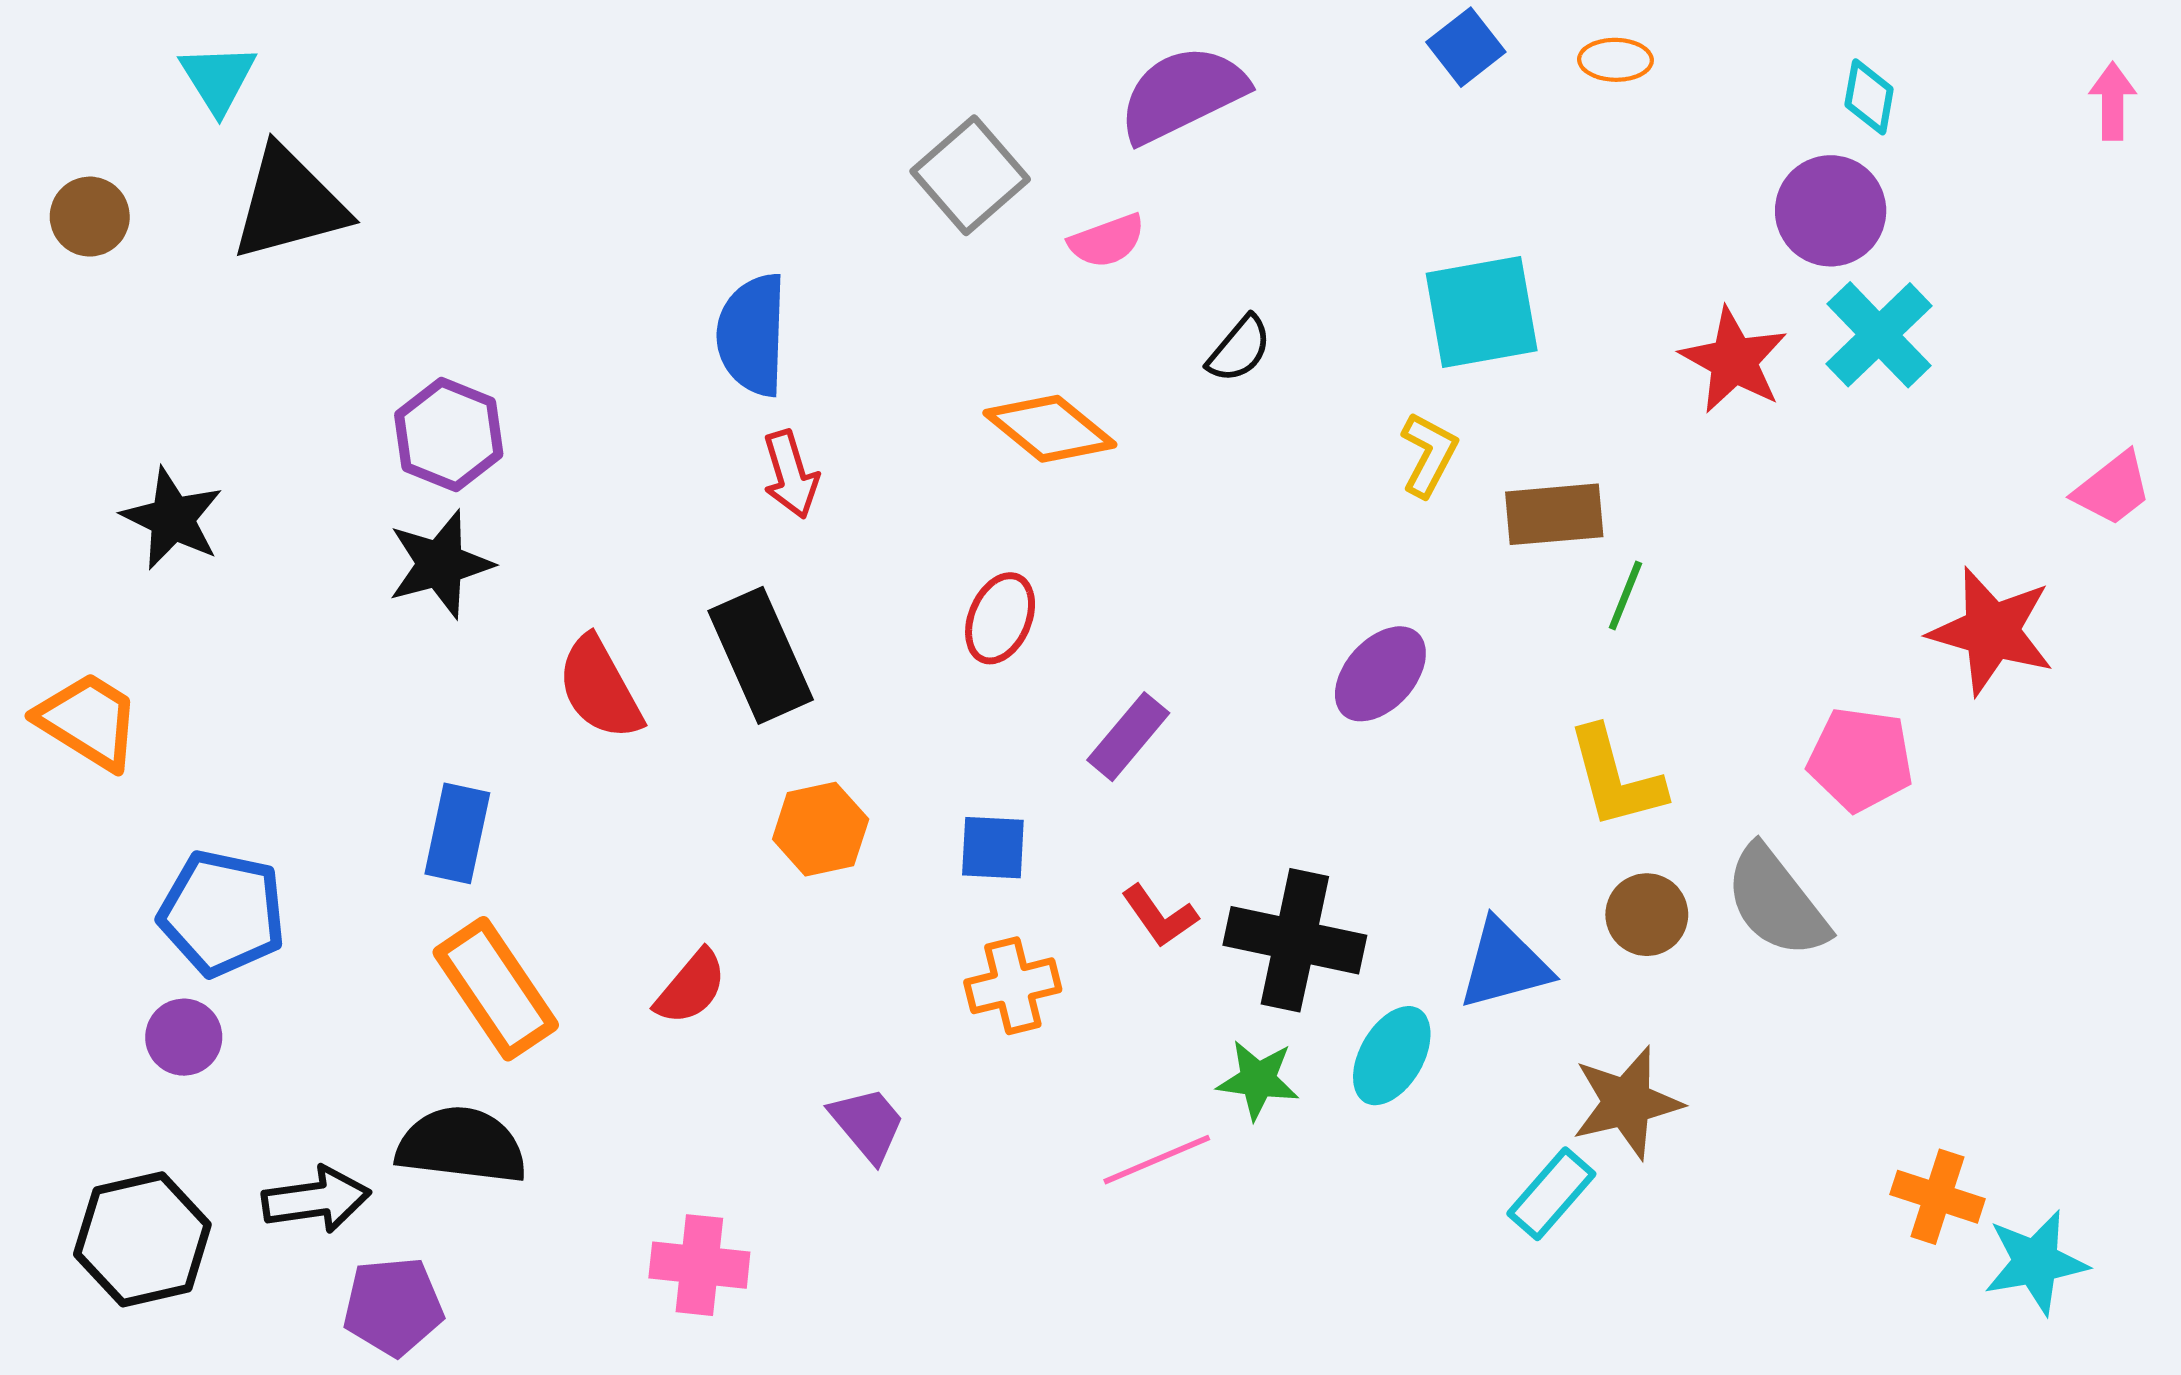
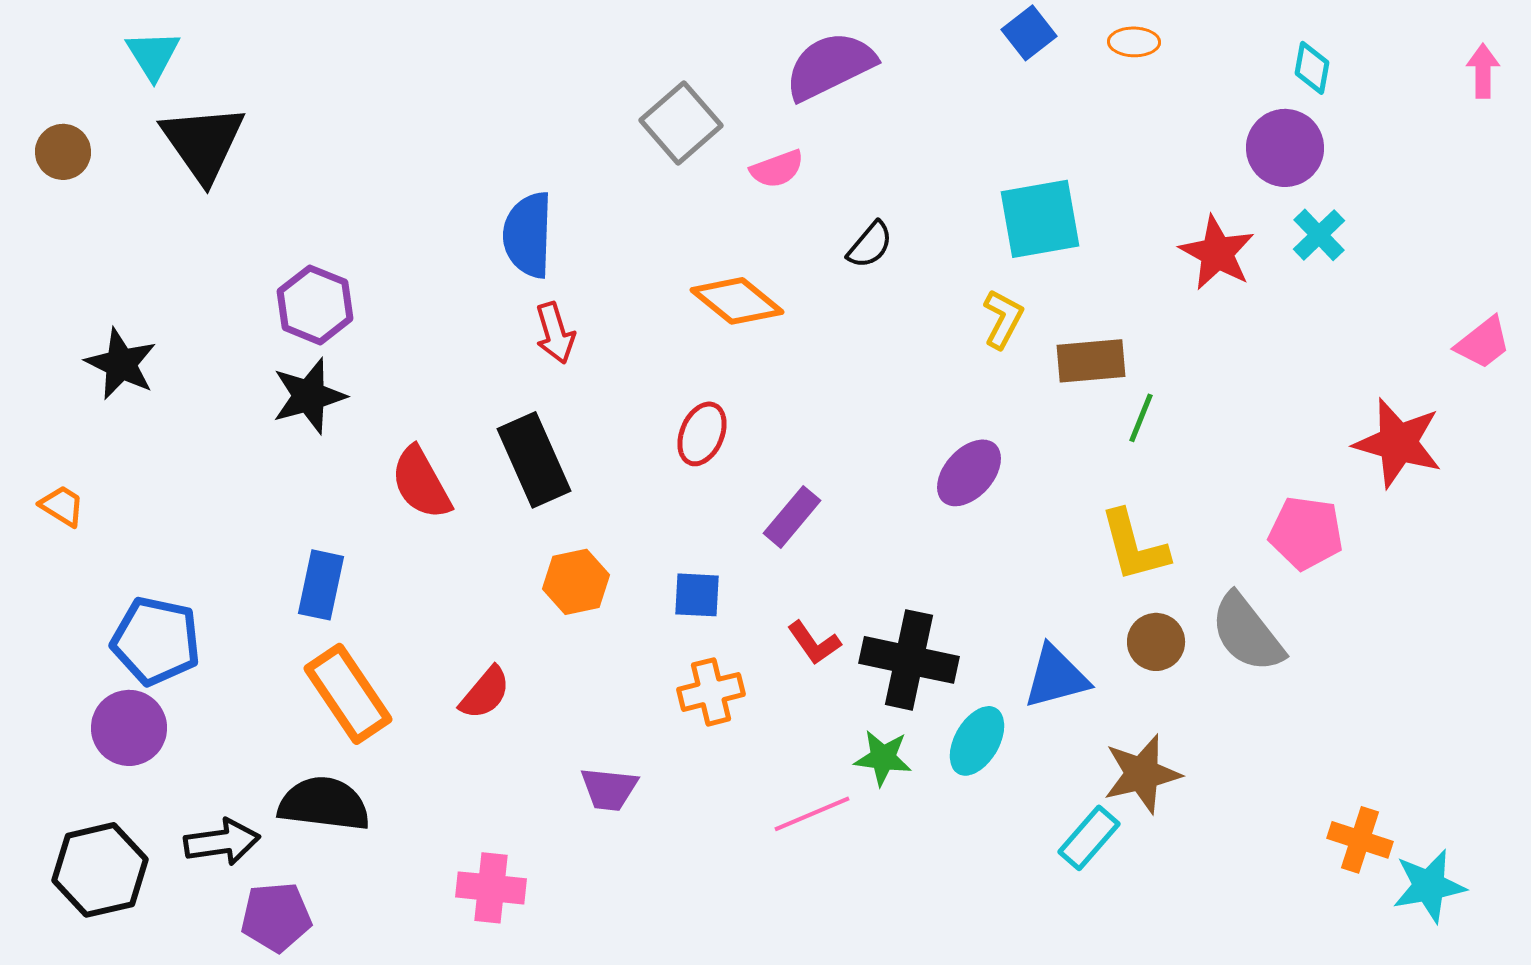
black triangle: (289, 204) -> (203, 143), turned -50
cyan cross: (1879, 335) -> (1319, 235), size x0.7
orange trapezoid: (88, 721) -> (62, 506), size x0.6
purple circle: (184, 1037) -> (129, 728), size x1.4
purple trapezoid: (868, 1124) -> (609, 789), turned 136

